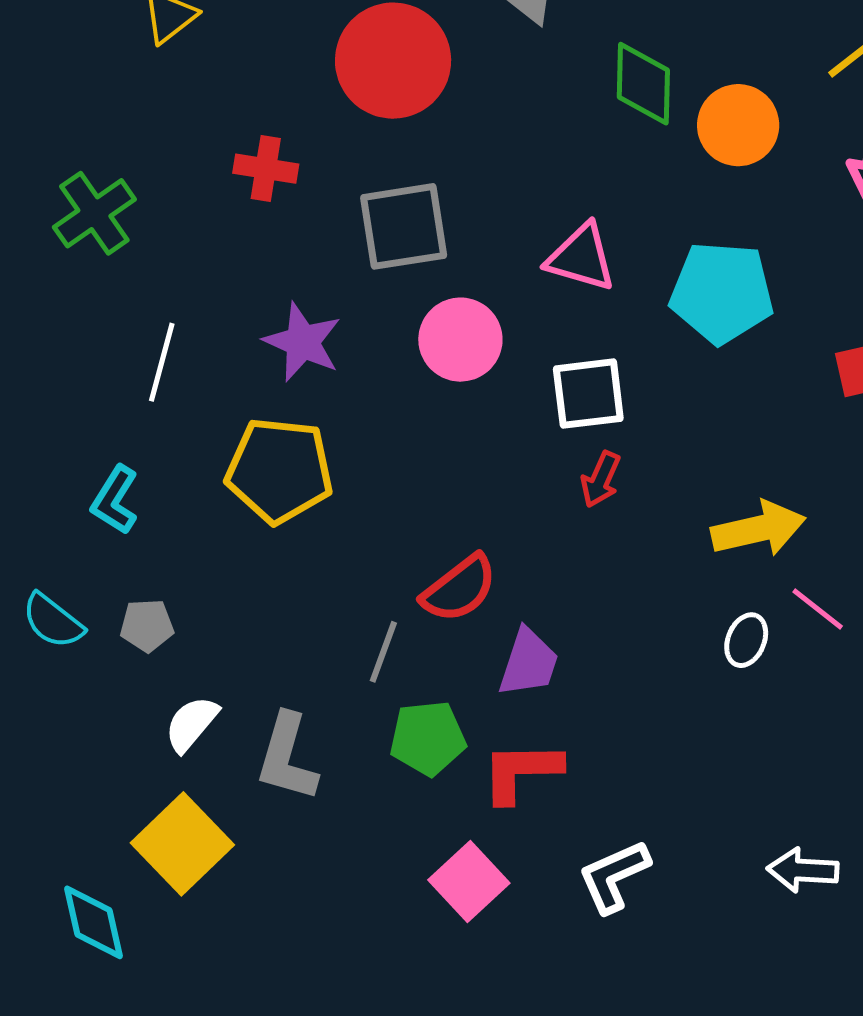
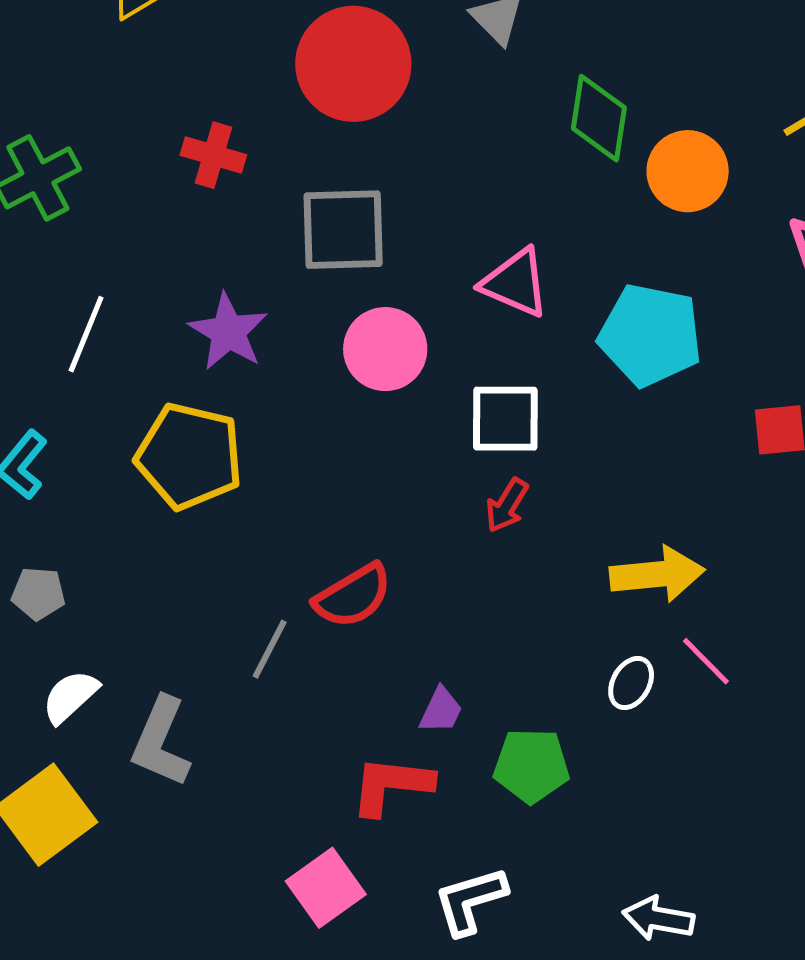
purple trapezoid: (529, 663) -> (441, 710), moved, size x0.7
green pentagon: (428, 738) -> (531, 766), moved

